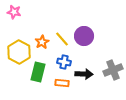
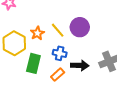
orange rectangle: (62, 83) -> (58, 75), turned -48

